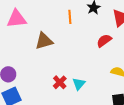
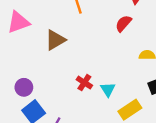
cyan triangle: (79, 84) -> (108, 89), moved

